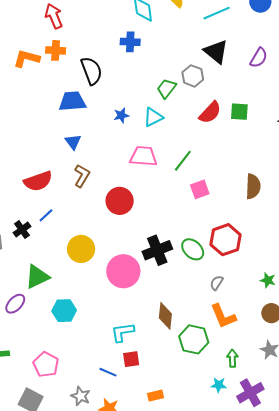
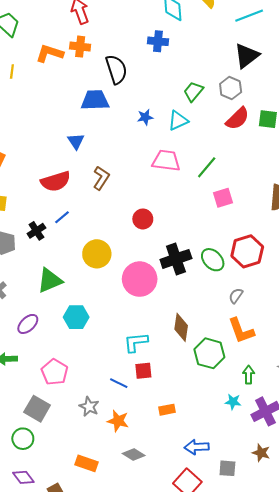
black triangle: (216, 52) -> (247, 56), turned 40
gray hexagon: (193, 76) -> (231, 88), moved
blue triangle: (73, 142) -> (76, 141), moved
red circle: (120, 201) -> (143, 219), moved, size x0.7
purple ellipse: (15, 304) -> (28, 324), moved

